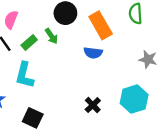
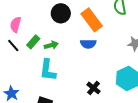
green arrow: (51, 36) -> (51, 45), moved, turned -64
cyan L-shape: (25, 75) -> (48, 70), moved

